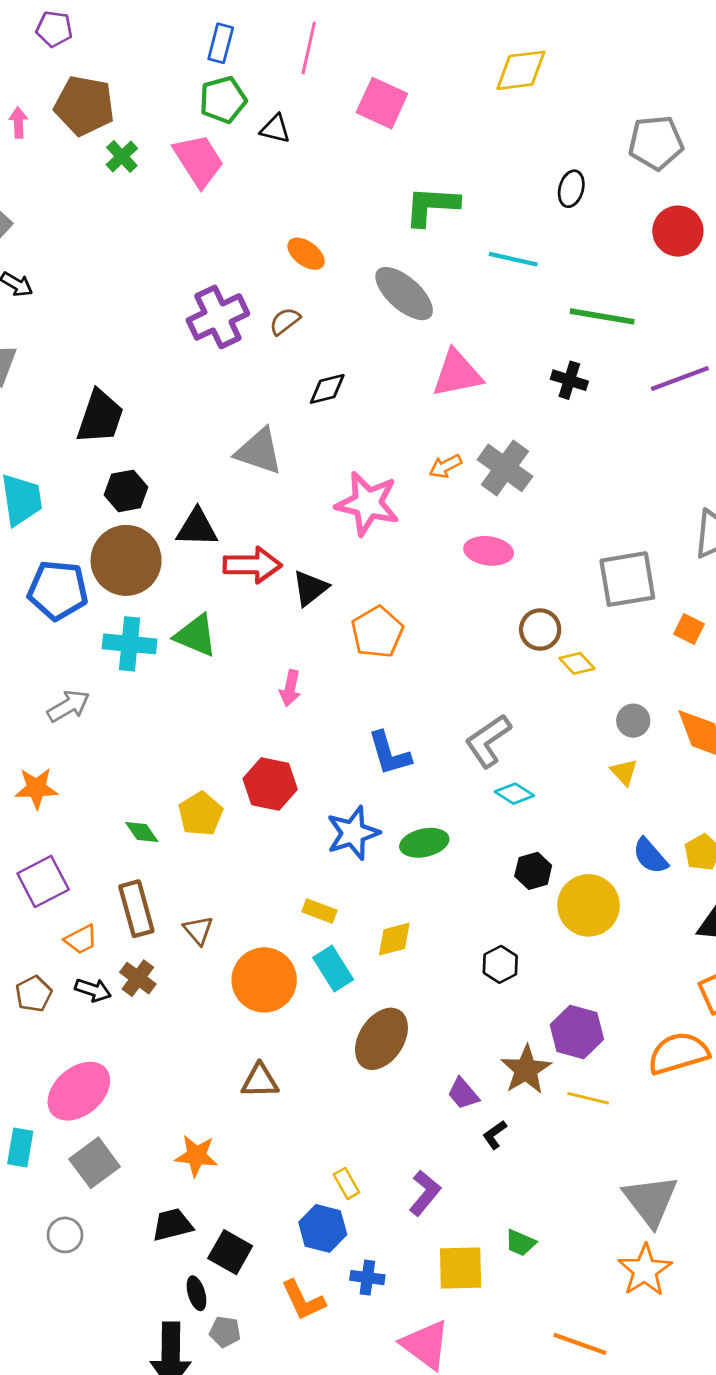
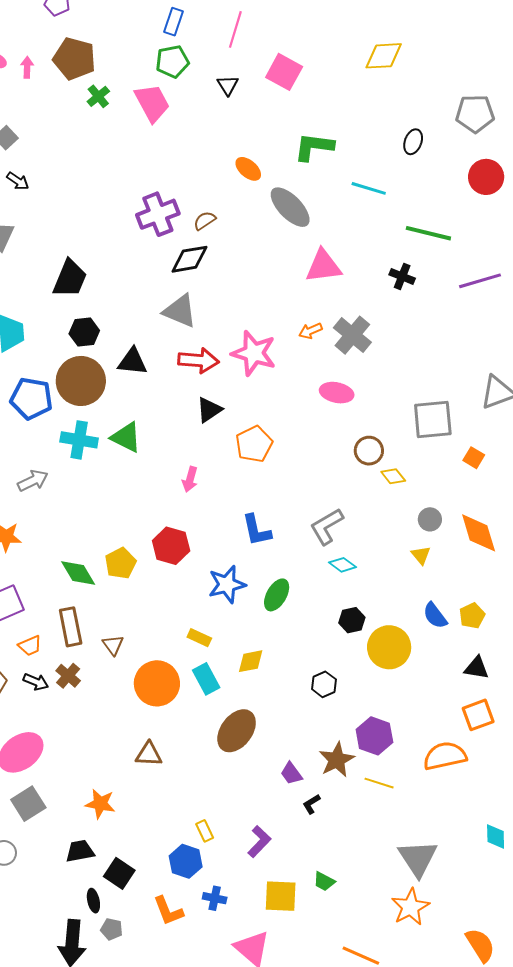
black triangle: (275, 129) -> (228, 85), moved, turned 40
orange ellipse: (306, 254) -> (248, 169), moved
black diamond: (327, 389) -> (190, 259), moved, size x1.4
red arrow: (252, 565) -> (199, 360), moved
green diamond: (142, 832) -> (78, 573), size x1.5
green ellipse: (424, 843) -> (277, 595), turned -52

